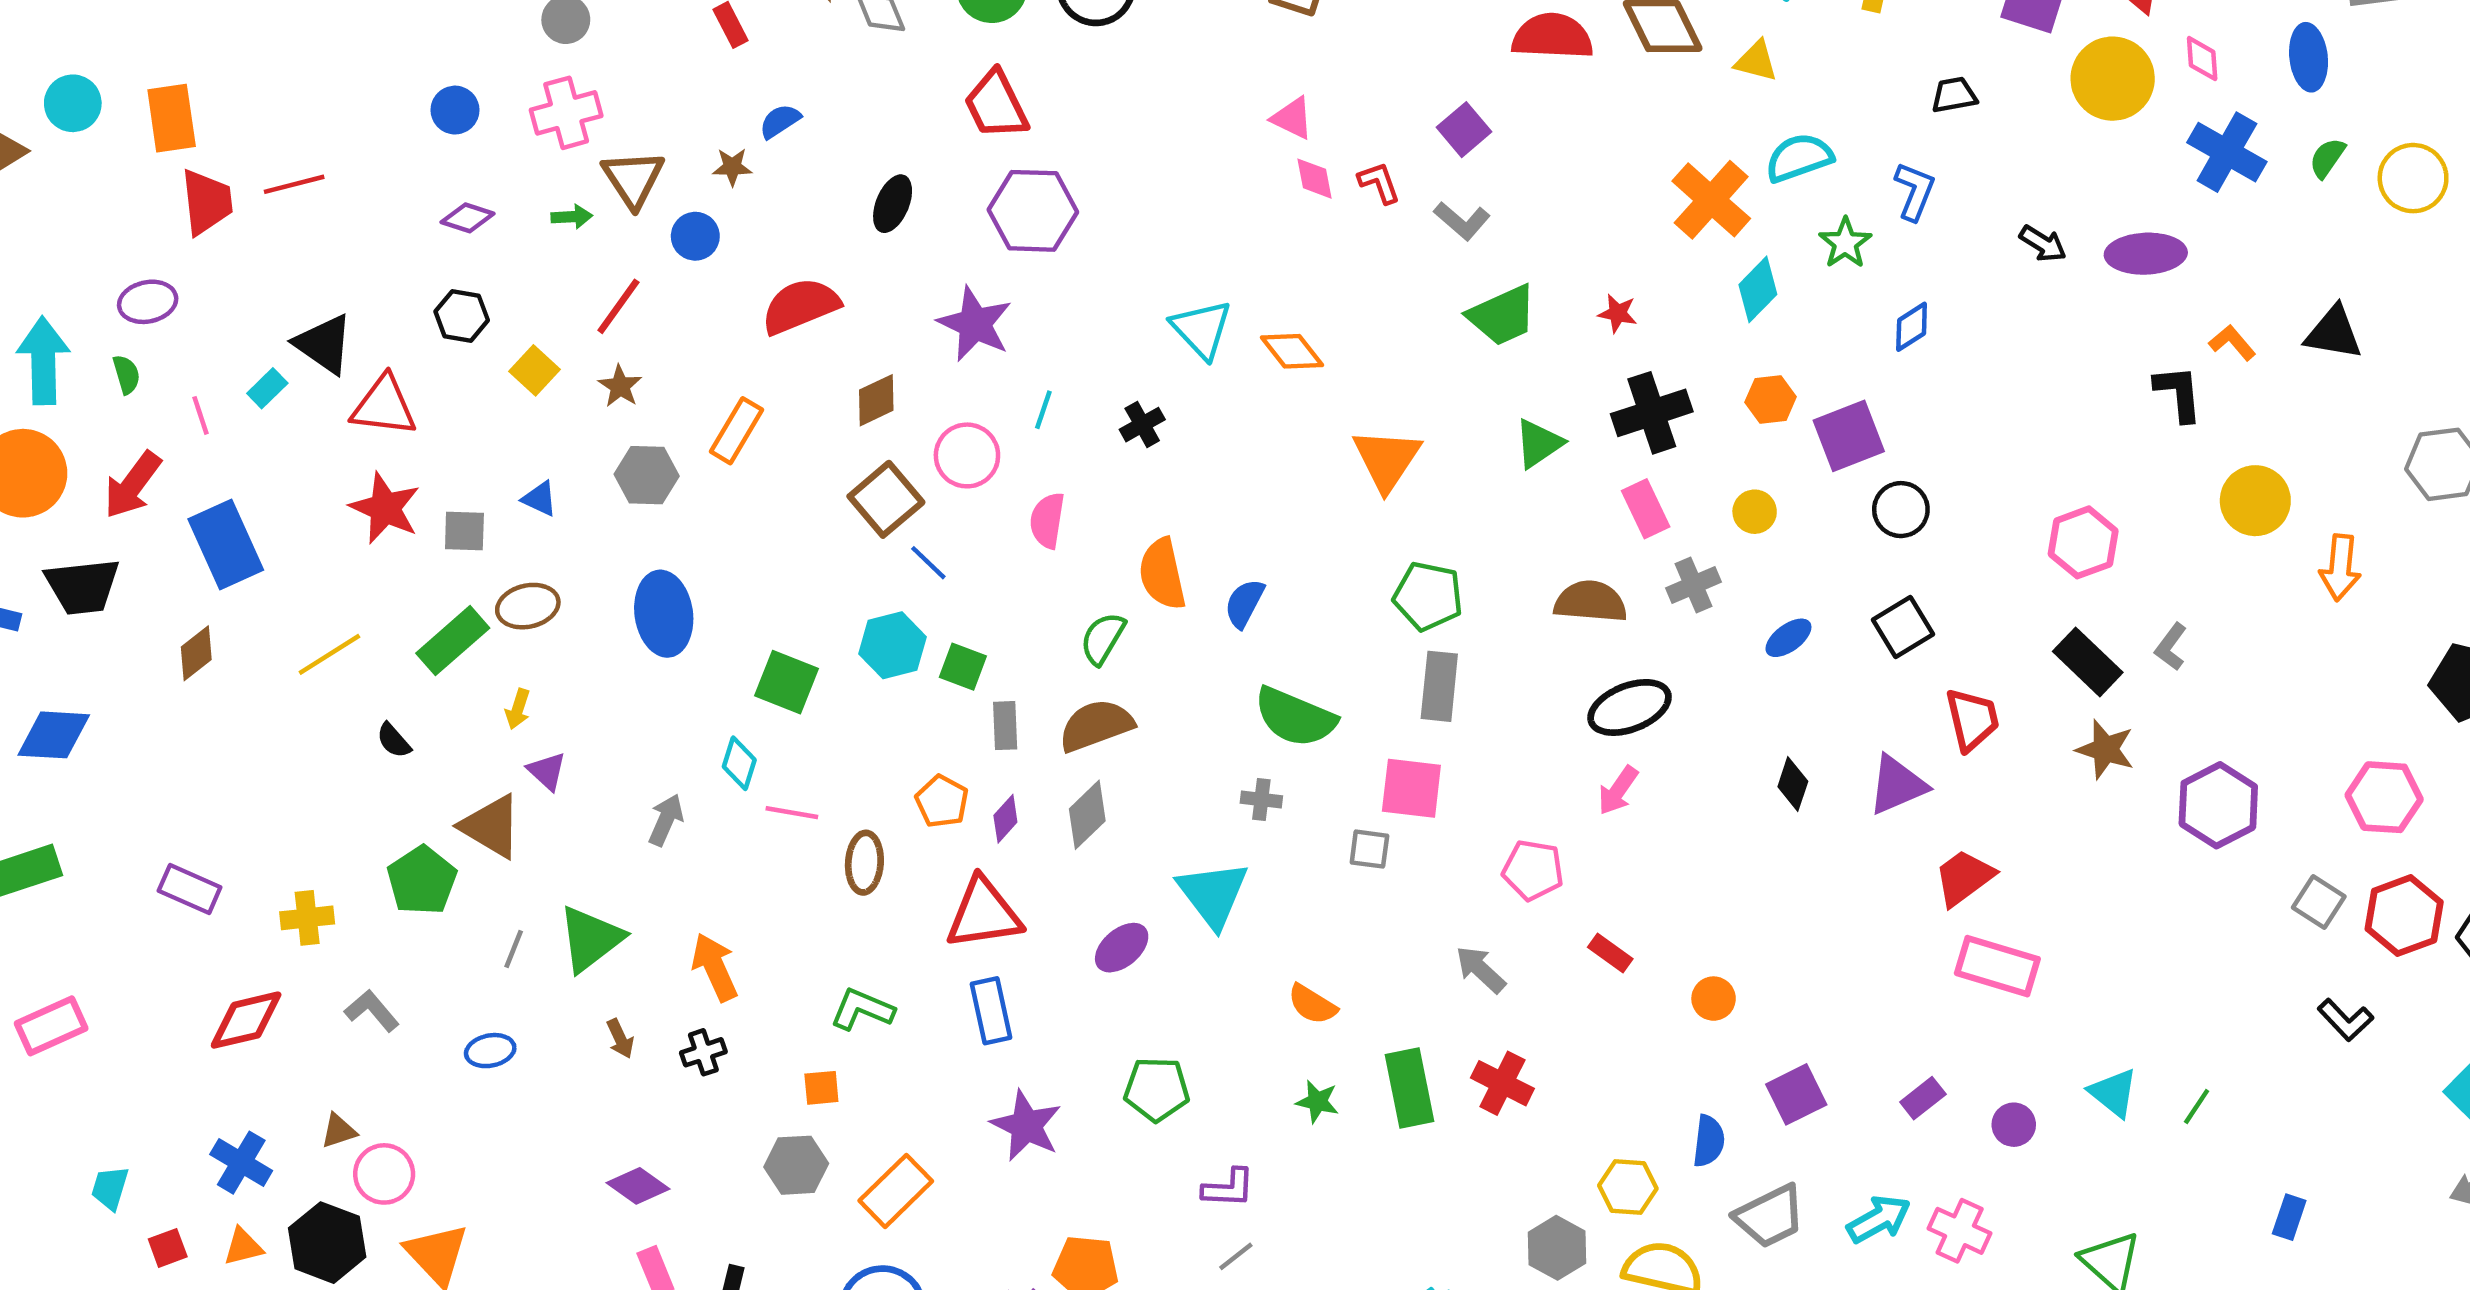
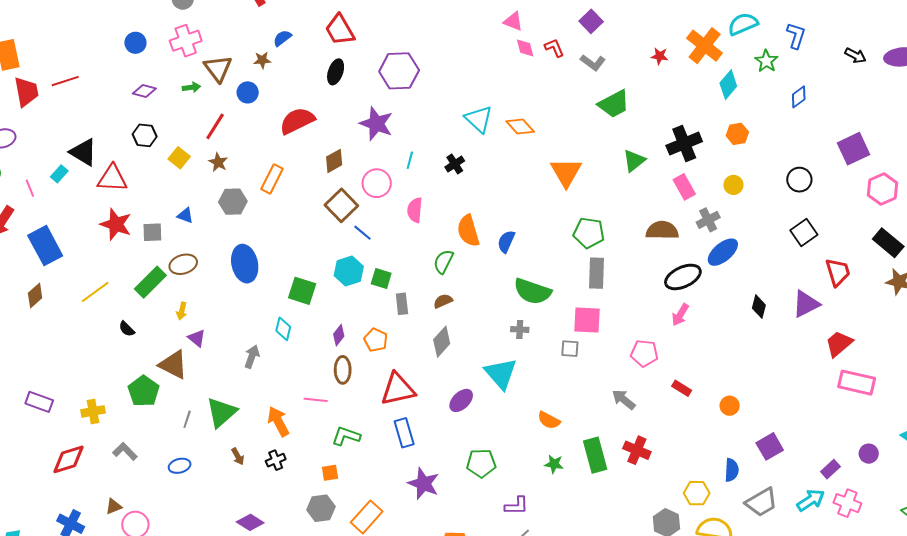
red trapezoid: (996, 105) -> (340, 30), moved
red star: (1618, 313) -> (660, 56), moved
purple square: (1849, 436) -> (854, 149), moved
blue ellipse: (1788, 638) -> (723, 252), moved, size x1.5
brown semicircle: (1096, 725) -> (443, 301), size x0.6
pink line: (792, 813) -> (316, 400), moved
purple diamond: (1005, 819) -> (339, 335), moved
purple rectangle: (1923, 1098) -> (830, 469), moved

